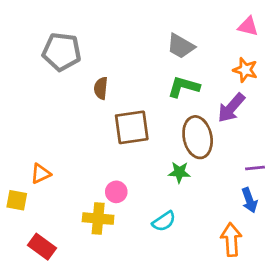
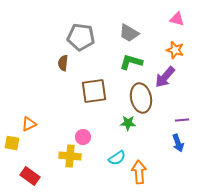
gray pentagon: (62, 52) -> (81, 37), moved
brown semicircle: (101, 88) -> (63, 63), moved
orange arrow: (231, 240) -> (139, 172), moved

